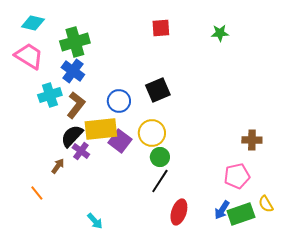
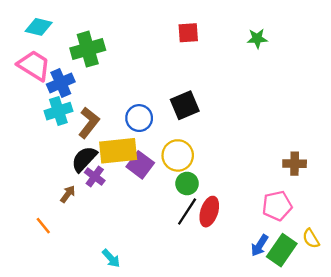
blue cross: (73, 71) -> (61, 83), moved, turned 30
red ellipse: (179, 212) -> (209, 212), moved
green rectangle: (241, 214) -> (282, 250), turned -36

